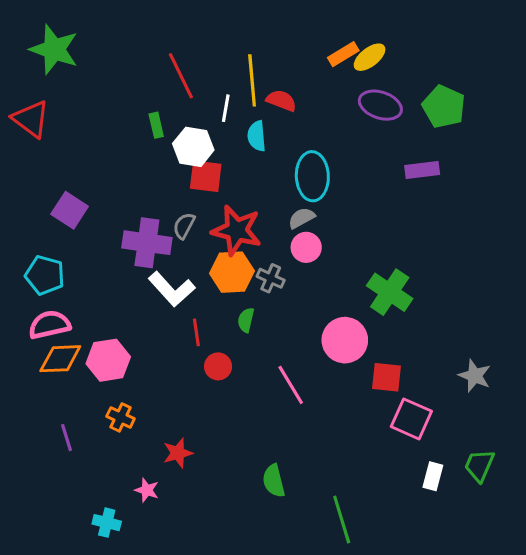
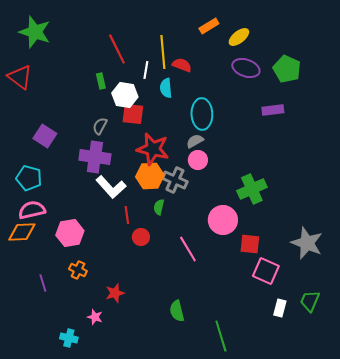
orange rectangle: (343, 54) -> (209, 26), moved
gray semicircle: (184, 226) -> (100, 126), moved
gray cross: (271, 278) -> (175, 180), size x1.4
green cross: (390, 292) -> (252, 189), turned 32
orange diamond: (60, 359) -> (22, 232), moved
gray star: (475, 376) -> (307, 243), size x1.5

